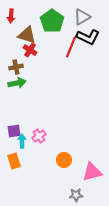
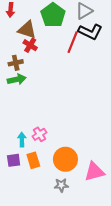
purple square: (14, 131) -> (14, 160), moved
orange circle: (64, 160) -> (65, 159), size x1.5
orange rectangle: (14, 161) -> (33, 160), moved
gray star: (76, 195) -> (61, 185), moved

